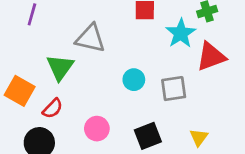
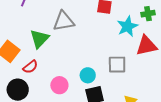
gray triangle: (90, 38) -> (64, 21), turned -30
cyan circle: (134, 80) -> (88, 75), moved

